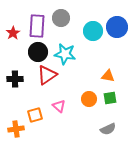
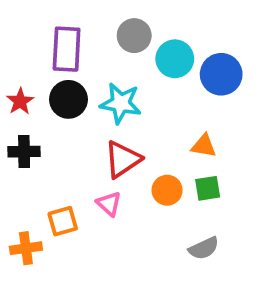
gray circle: (61, 18) -> (134, 36), moved
blue circle: (117, 27) -> (221, 74), moved
red star: (13, 33) -> (20, 101), moved
red triangle: (47, 75) -> (123, 159), moved

